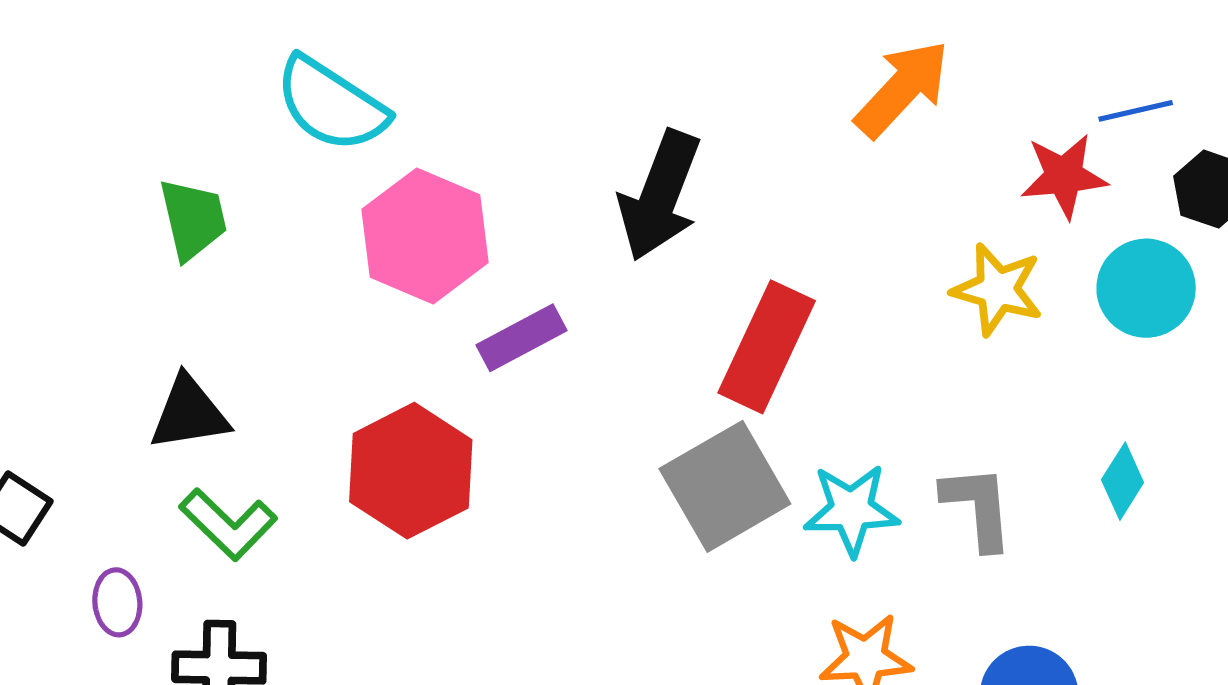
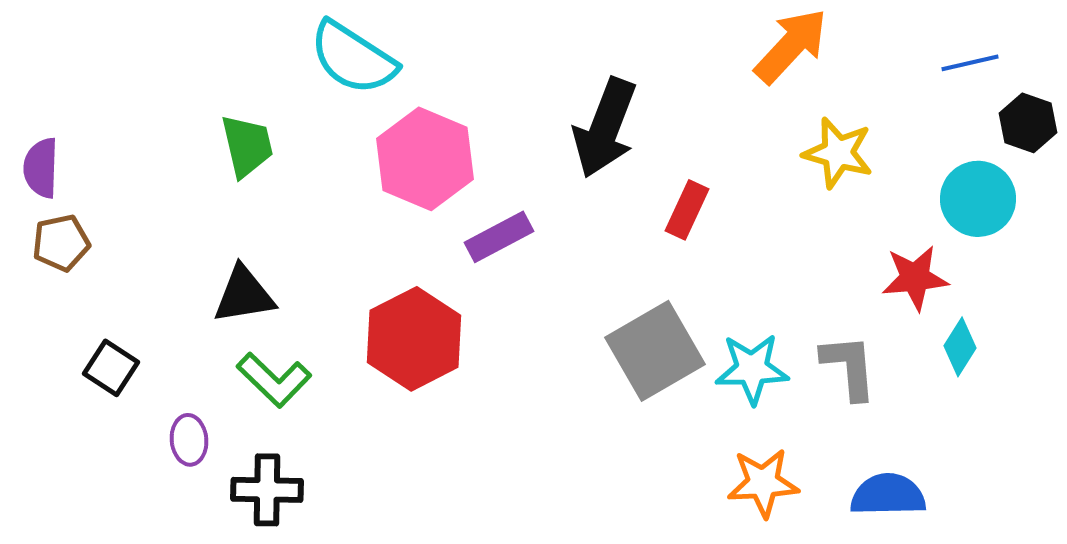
red star: (1064, 176) -> (915, 278), moved
yellow star: (997, 289) -> (838, 153), moved
red rectangle: (767, 347) -> (687, 210), moved, size x0.6

